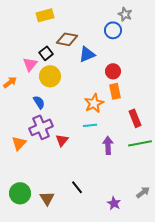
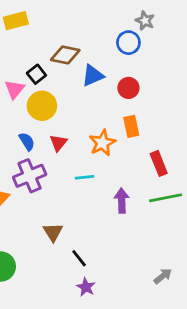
yellow rectangle: (45, 15) -> (16, 21), moved
red circle: (113, 71) -> (128, 88), moved
cyan line: (90, 125) -> (85, 177), moved
red triangle: (62, 140) -> (58, 143), moved
gray arrow: (143, 192) -> (163, 276), moved
brown triangle: (47, 198) -> (53, 232), moved
purple star: (114, 203) -> (86, 287), moved

